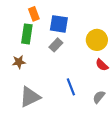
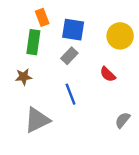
yellow circle: (97, 40) -> (120, 36), moved
red semicircle: (102, 65) -> (108, 74), moved
blue line: (71, 87) -> (71, 94), moved

